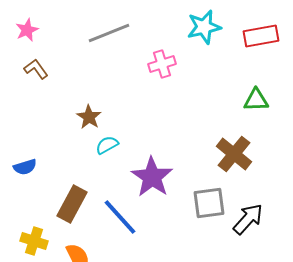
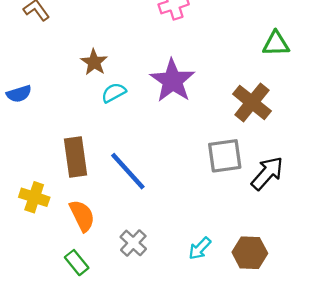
blue semicircle: (25, 167) -> (19, 94), moved
purple star: (152, 177) -> (172, 81), moved
brown rectangle: (72, 204) -> (76, 157), turned -36

